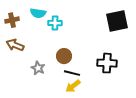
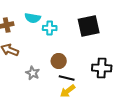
black square: (117, 21) -> (89, 26), moved

